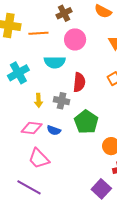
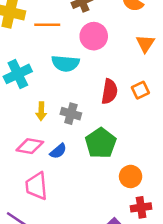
red semicircle: (79, 82) -> (109, 92), moved
blue semicircle: (54, 130) -> (58, 151), turned -64
pink trapezoid: (39, 159) -> (36, 186), turned 35

